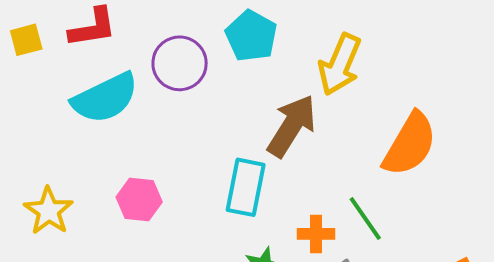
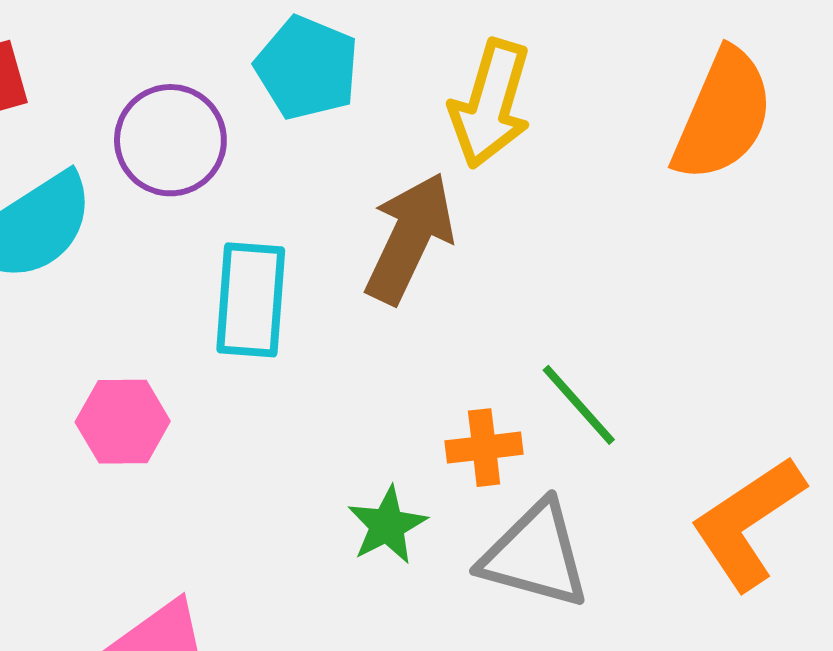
orange semicircle: (410, 144) -> (723, 115), moved
cyan rectangle: (246, 187) -> (251, 300), moved

